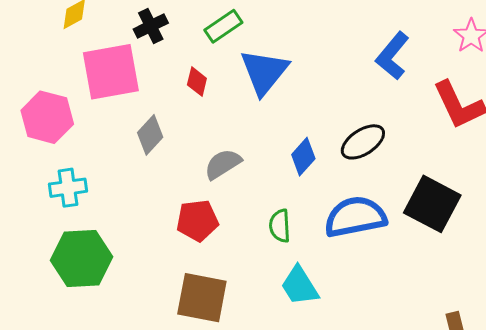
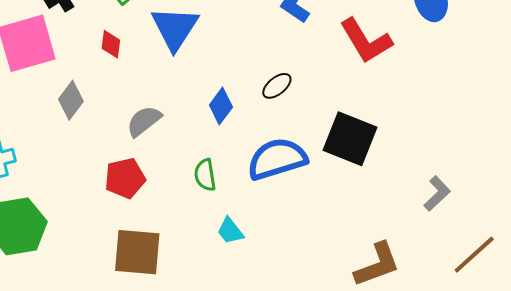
black ellipse: (363, 142) -> (277, 86), size x0.7
cyan trapezoid: (300, 286) -> (230, 231), size x0.7

